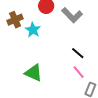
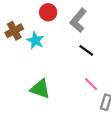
gray L-shape: (72, 15) -> (78, 20), turned 90
black line: (78, 53) -> (86, 50), moved

